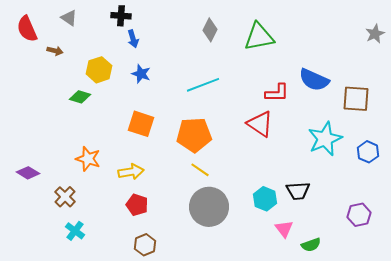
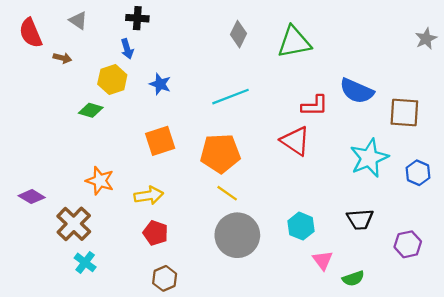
blue arrow: (133, 39) -> (127, 49), moved
orange square: (141, 124) -> (160, 141), turned -36
black trapezoid: (298, 191) -> (360, 219), moved
brown cross: (65, 197) -> (74, 224), size x1.4

